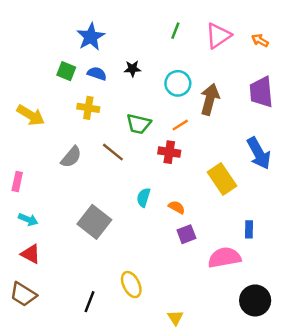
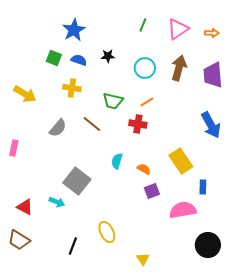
orange arrow: (260, 40) -> (212, 33), turned 152
brown arrow: (210, 99) -> (179, 68), moved
yellow rectangle: (222, 179) -> (181, 161), moved
cyan arrow: (28, 220) -> (57, 202), moved

